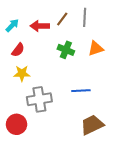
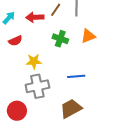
red semicircle: (18, 50) -> (15, 41), turned 32
yellow star: (22, 73) -> (34, 61), moved
brown trapezoid: (92, 125) -> (71, 108), moved

